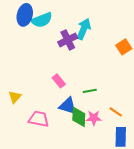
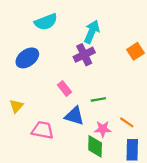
blue ellipse: (25, 15) -> (27, 58), moved, turned 40
purple cross: (68, 40) -> (84, 55), moved
green diamond: (79, 117) -> (95, 146), moved

